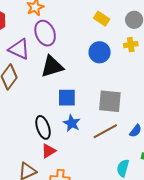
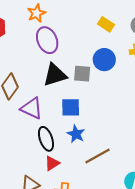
purple triangle: (19, 49) -> (32, 108), moved
gray square: (110, 101) -> (82, 74), moved, size x0.7
brown line: (105, 131) -> (97, 156), moved

